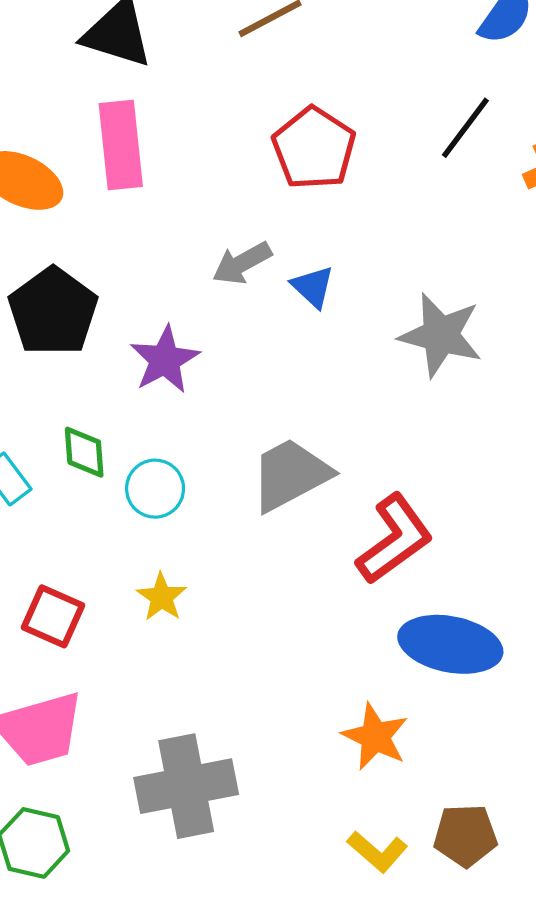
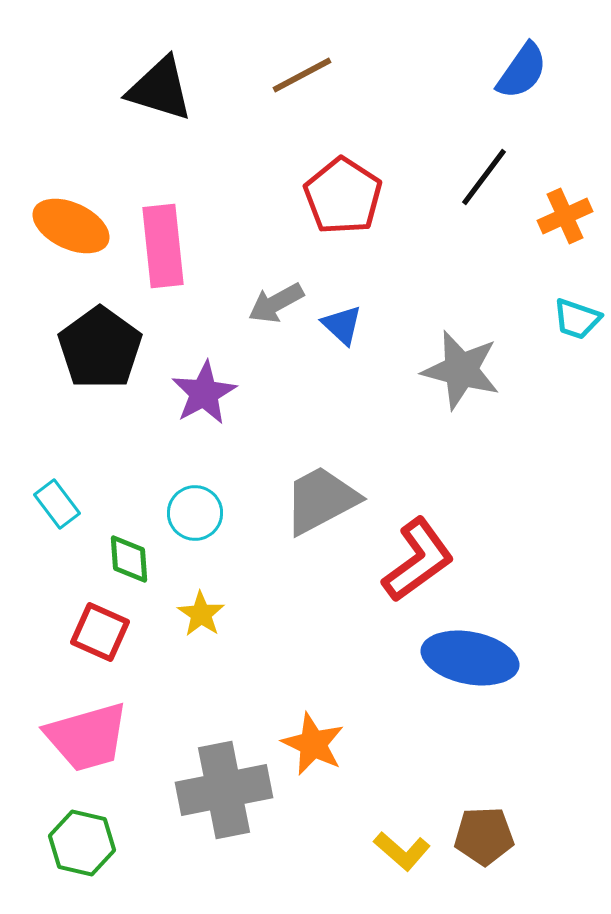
pink rectangle: (121, 145) -> (163, 246), moved
green diamond: (84, 452) -> (129, 559), moved
orange star: (375, 737) -> (313, 744), moved

